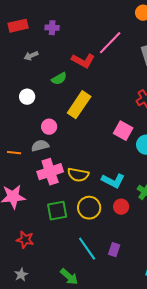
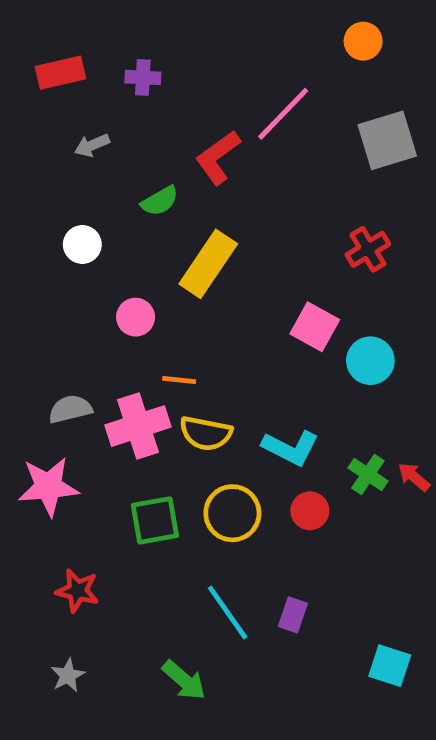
red L-shape: (83, 61) -> (218, 157), turned 115
gray semicircle: (40, 146) -> (70, 409), moved
orange line: (14, 153) -> (179, 380), moved

